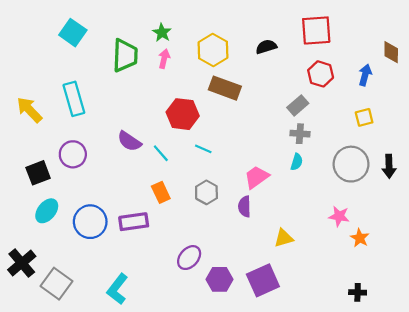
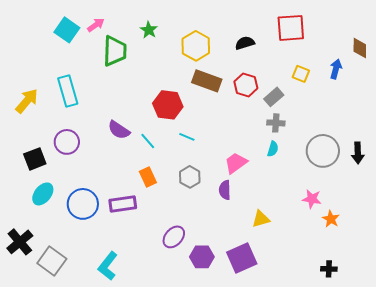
pink arrow: (164, 59) -> (96, 25), moved, turned 42
red hexagon: (321, 74) -> (246, 85), moved
yellow arrow: (29, 110) -> (27, 101), turned 84
yellow square: (364, 117) -> (301, 74), moved, turned 36

